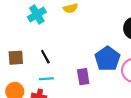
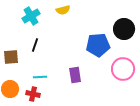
black line: (45, 57) -> (35, 45), moved, turned 48
blue pentagon: (107, 59) -> (98, 45), moved, turned 30

